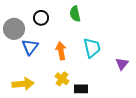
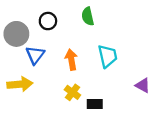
purple triangle: (122, 64) -> (143, 85), moved, turned -40
yellow arrow: (23, 84) -> (20, 84), moved

